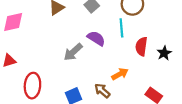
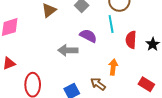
gray arrow: (73, 52) -> (68, 50), turned 48
orange arrow: (120, 74) -> (113, 67), turned -49

